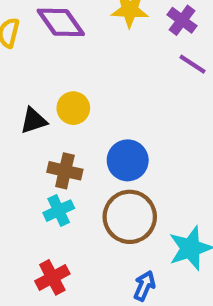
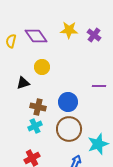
purple line: (192, 64) -> (99, 86), moved, turned -32
yellow circle: (73, 108) -> (42, 67), moved

